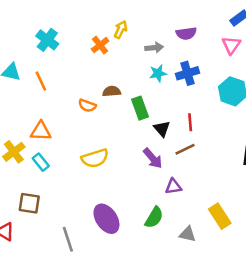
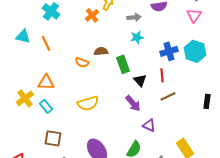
blue cross: (188, 73) -> (169, 51), moved
brown line: (185, 149) -> (168, 96), moved
purple triangle: (173, 187) -> (149, 125), turned 32
brown square: (29, 203) -> (53, 138), moved

